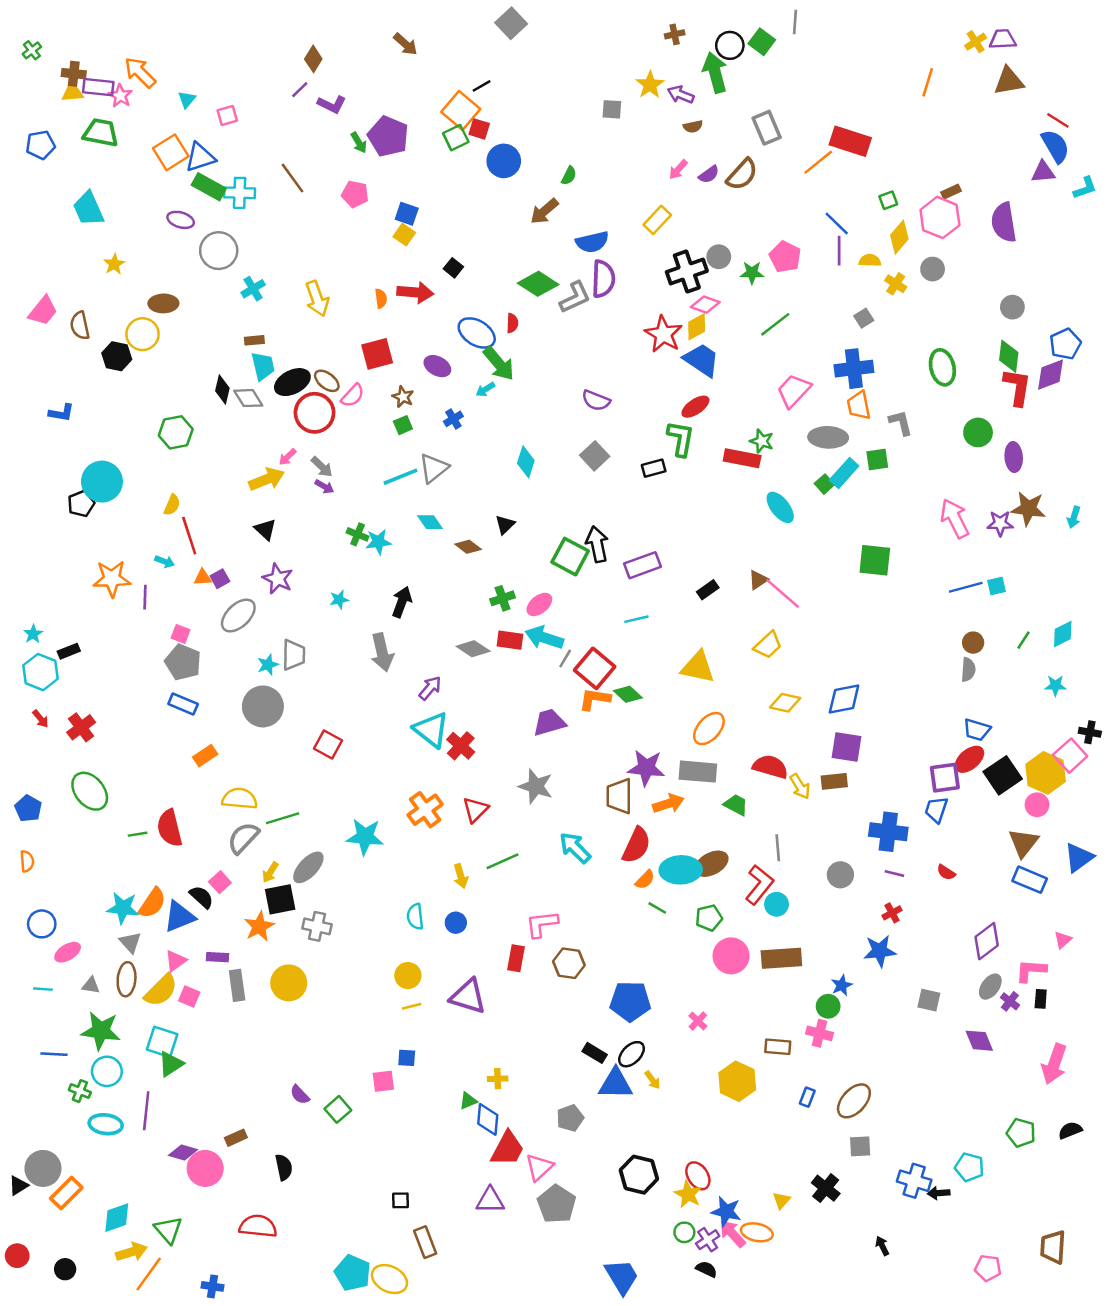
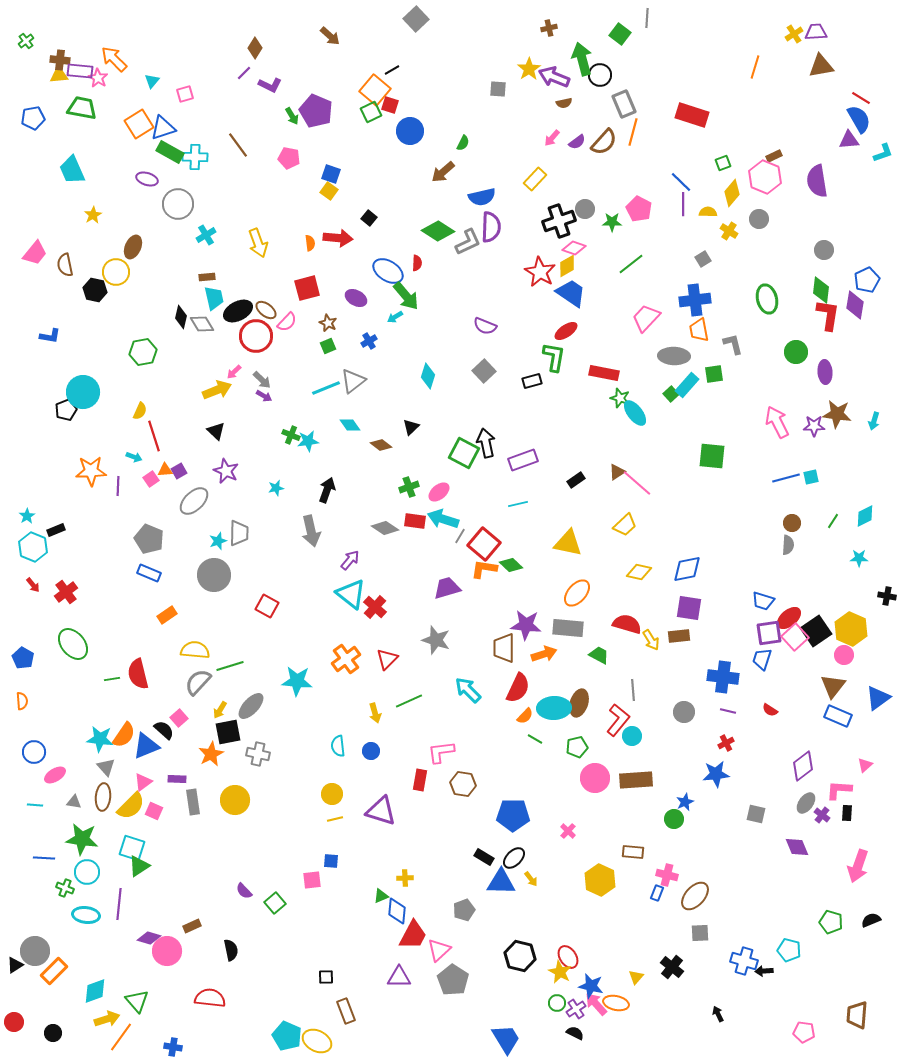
black circle: (730, 45) -> (600, 75), moved
purple arrow: (681, 95) -> (554, 77), size x1.4
orange line: (818, 162) -> (633, 132), moved, turned -36
brown ellipse: (163, 303) -> (133, 247), turned -65
purple diamond: (1051, 375) -> (855, 305), turned -60
green star: (762, 441) -> (620, 398), moved
pink square: (181, 634) -> (151, 479), moved, turned 35
blue trapezoid: (977, 730) -> (763, 601), moved
pink square: (1070, 756) -> (795, 637), moved
brown ellipse: (711, 864) -> (579, 703), turned -44
pink cross: (820, 1033) -> (667, 875), moved

